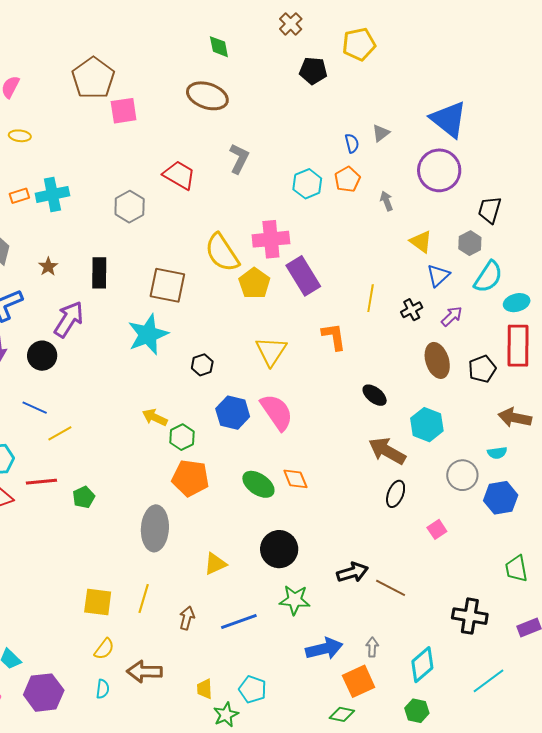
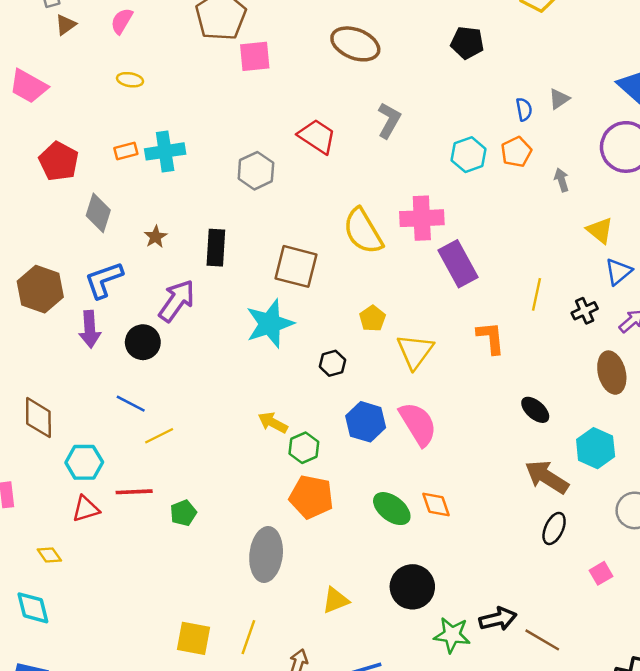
black pentagon: (313, 71) -> (467, 43), moved
yellow pentagon: (254, 283) -> (372, 318), moved, size x0.7
green star: (295, 600) -> (452, 635), moved

